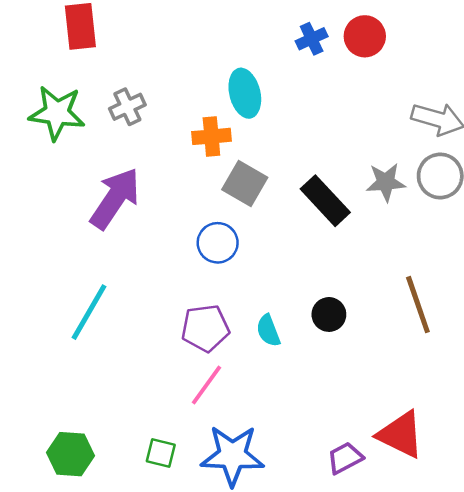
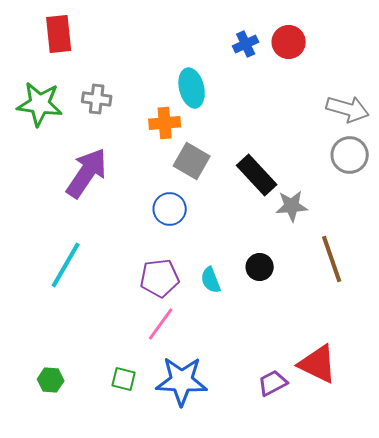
gray cross: (127, 107) -> (97, 99), turned 32
gray star: (386, 182) -> (292, 206), moved
green hexagon: (70, 454) -> (51, 380), size x0.7

